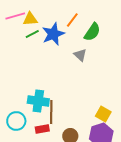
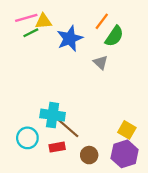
orange line: (72, 20) -> (102, 21), moved
green line: (32, 34) -> (31, 33), moved
brown line: (51, 112) -> (67, 128), turned -50

